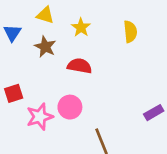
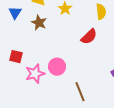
red semicircle: (80, 66) -> (89, 37), moved, turned 126
red square: (14, 93) -> (16, 57), turned 32

